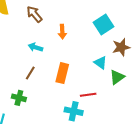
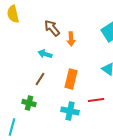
brown arrow: (34, 14) -> (52, 28), moved
cyan cross: (74, 111) -> (70, 111), moved

